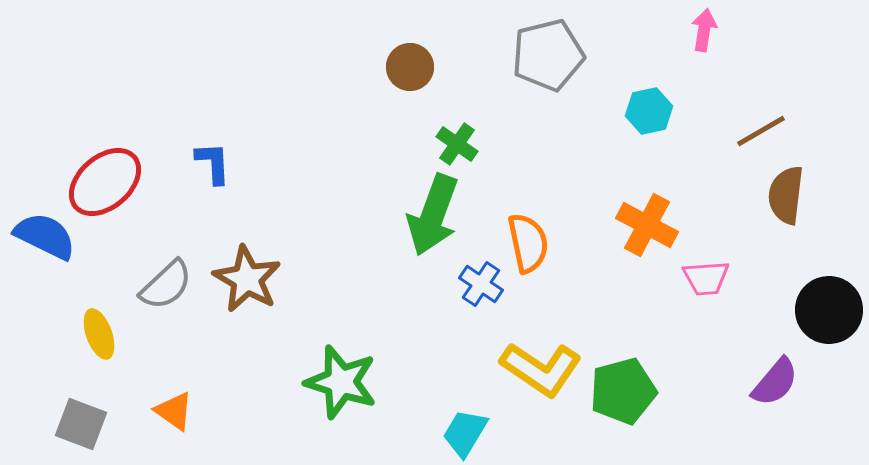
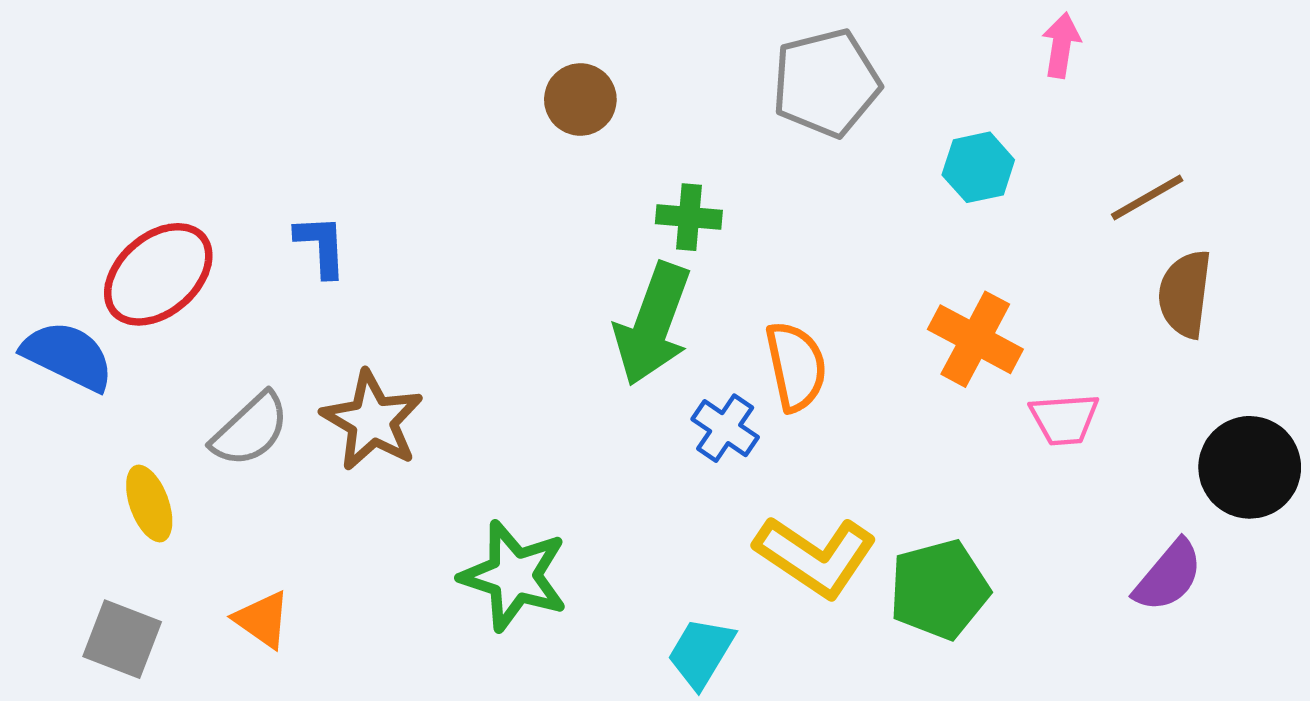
brown circle: (410, 67) -> (580, 100), moved
green cross: (457, 144) -> (689, 217), turned -30

